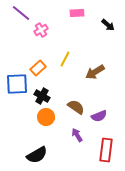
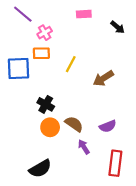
orange rectangle: (38, 68) -> (41, 53), moved, turned 42
blue square: (17, 84) -> (18, 69), moved
brown semicircle: (76, 107) -> (74, 124), moved

